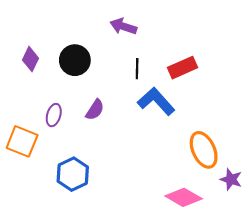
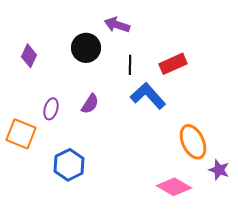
black circle: (75, 60) -> (86, 48), moved

